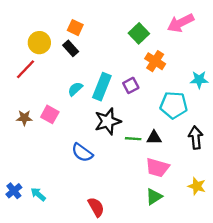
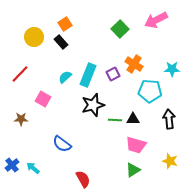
orange square: (75, 28) -> (65, 24), turned 32
orange cross: (155, 61) -> (134, 64), moved
red line: (25, 69) -> (20, 74), moved
brown star: (24, 118) -> (21, 119), moved
blue semicircle: (82, 153) -> (62, 144), moved

